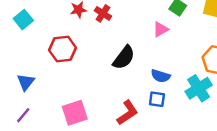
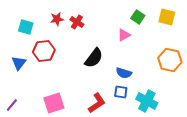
cyan square: (23, 20) -> (26, 27), moved, turned -35
blue triangle: (26, 82) -> (19, 63), moved
cyan cross: (199, 88) -> (147, 101), moved, turned -30

